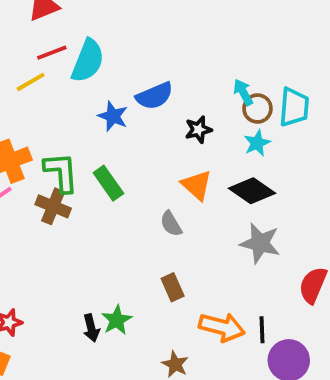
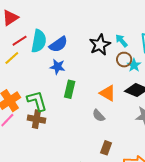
blue semicircle: (155, 96) -> (58, 44), moved
brown circle: (257, 109) -> (124, 60), moved
black star: (198, 130) -> (100, 45), moved, size x1.5
green rectangle: (108, 183) -> (70, 89), moved, turned 60
brown rectangle: (173, 287) -> (106, 148), turned 56

